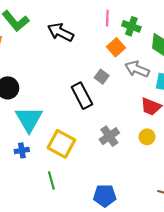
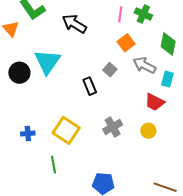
green cross: (131, 26) -> (143, 14), moved
black rectangle: (82, 96) -> (90, 86), size x0.7
cyan triangle: (29, 119) -> (47, 62), moved

